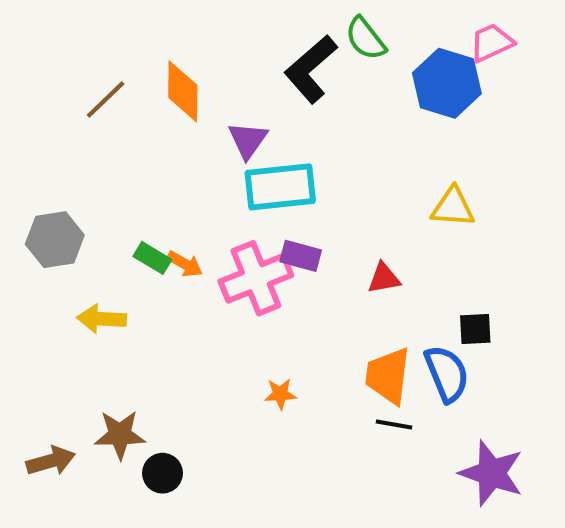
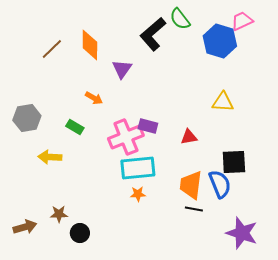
cyan rectangle: (280, 187) -> (138, 168), moved
orange arrow: (185, 264) -> (94, 98), moved
black square: (475, 329) -> (234, 162), size x1.5
brown star: (120, 435) -> (59, 214), size x0.7

